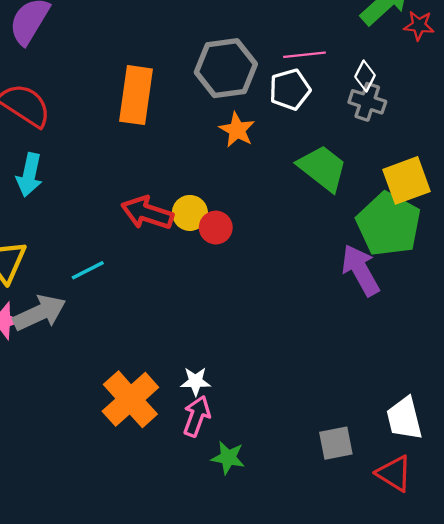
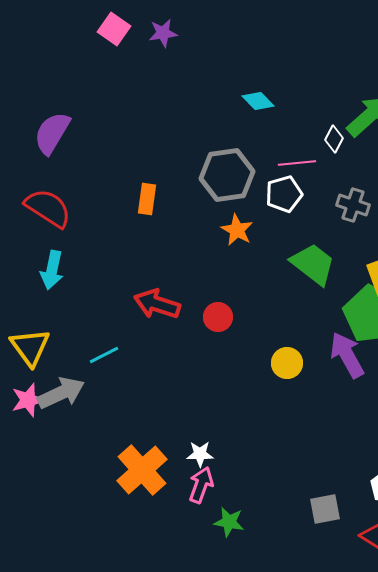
white diamond: (365, 76) -> (334, 139), moved
orange rectangle: (136, 95) -> (147, 199), size x0.6
yellow circle: (190, 213) -> (287, 363), moved

